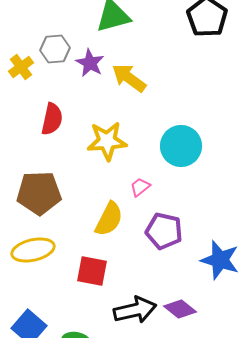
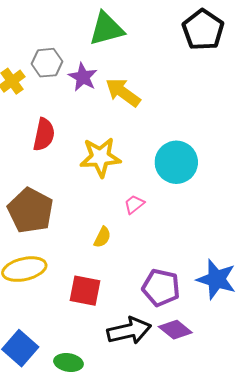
brown pentagon: (39, 193) -> (31, 211), turned 30
yellow semicircle: (109, 219) -> (102, 237), size x0.6
purple pentagon: (164, 231) -> (161, 288), moved

